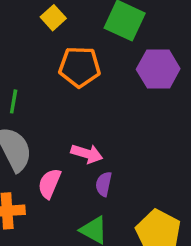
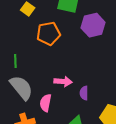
purple semicircle: (104, 184) -> (84, 93), moved

